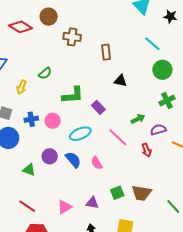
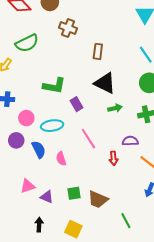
green semicircle: (45, 73) -> (27, 43), moved, size x1.6
black triangle: (120, 81) -> (105, 83), size x1.6
green arrow: (138, 119) -> (115, 108), moved
pink circle: (53, 121) -> (26, 118), moved
pink triangle: (65, 207) -> (28, 186), moved

